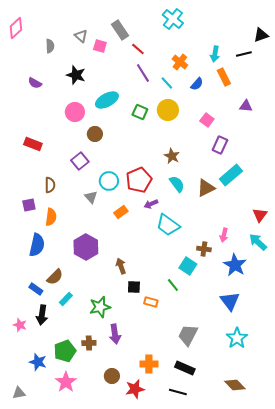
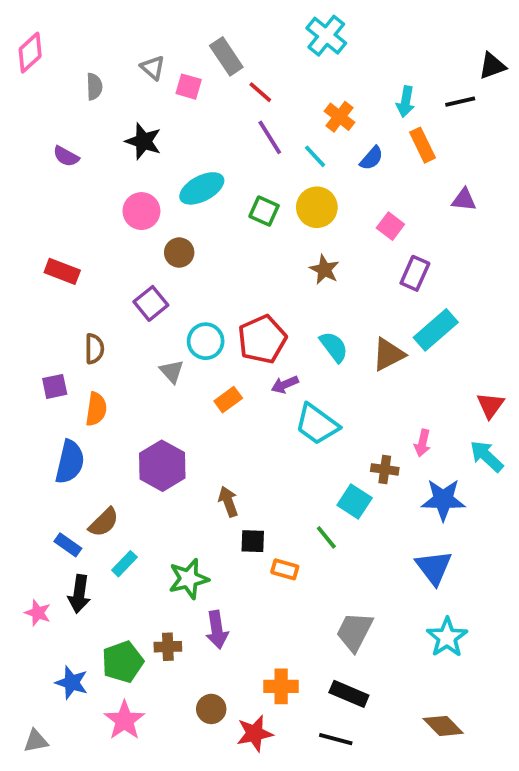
brown star: (172, 156) -> (324, 270), moved
blue star: (235, 265) -> (443, 500), turned -30

